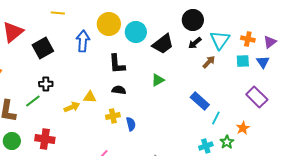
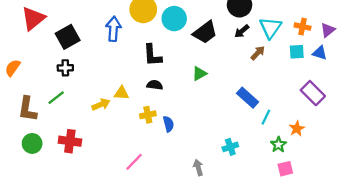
blue triangle: (263, 62) -> (320, 53), turned -40
black cross: (46, 84) -> (65, 68), moved
cyan cross: (206, 146) -> (230, 147), moved

